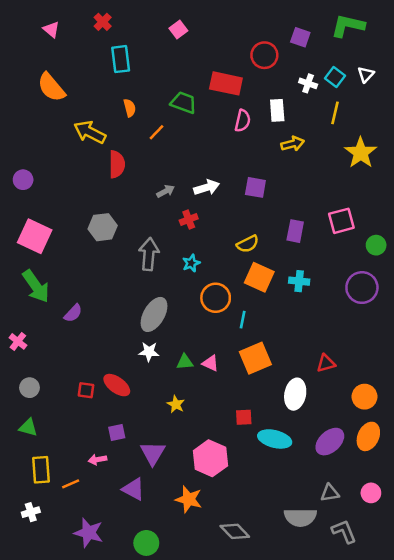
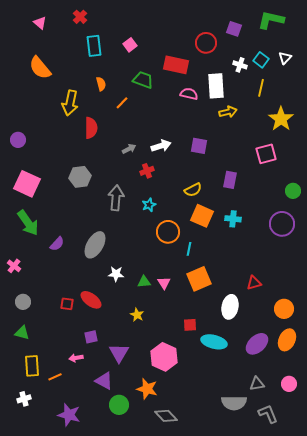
pink square: (178, 30) -> (130, 45), moved
white rectangle: (277, 110) -> (216, 86), size x1.4
pink semicircle: (243, 121) -> (189, 94), turned -90
yellow arrow: (90, 132) -> (70, 103), turned -105
pink square: (341, 221) -> (266, 154), moved
gray ellipse: (154, 314) -> (95, 245), moved
pink triangle: (210, 363) -> (164, 283), turned 32
gray diamond: (235, 531) -> (166, 416), moved
green circle: (146, 543) -> (119, 405), moved

